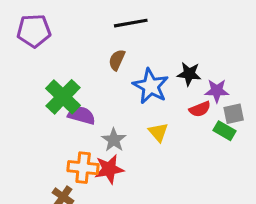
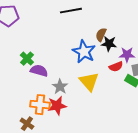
brown semicircle: (117, 60) -> (101, 35), moved
green cross: (63, 97) -> (27, 59), size x0.6
yellow triangle: (158, 132) -> (89, 82), size x1.5

